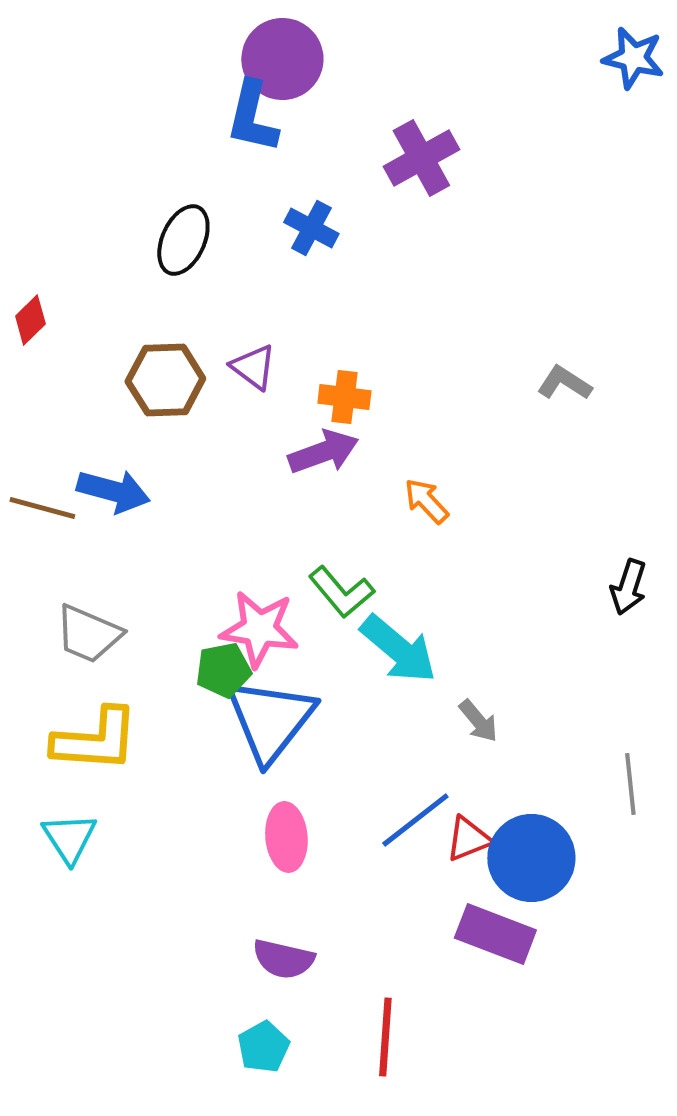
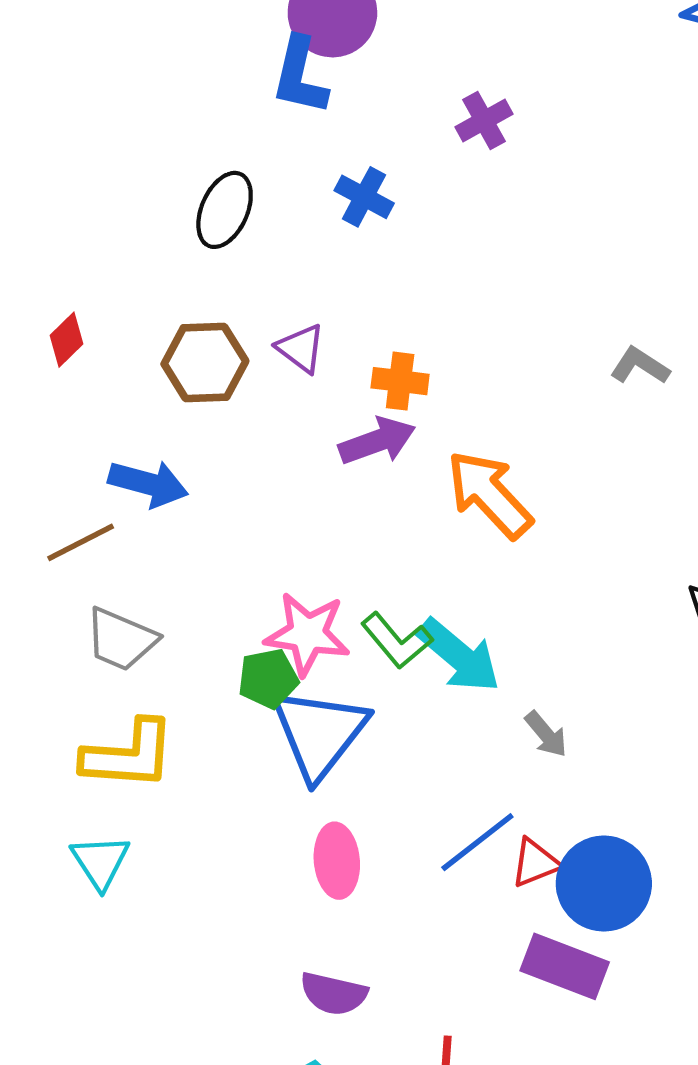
purple cross: (421, 158) -> (484, 121), size x0.7
red diamond: (30, 320) -> (66, 340), moved
orange arrow: (426, 501) -> (489, 494), size x1.8
brown line: (42, 508) -> (81, 542), moved, turned -42
green L-shape: (341, 592) -> (397, 640), moved

